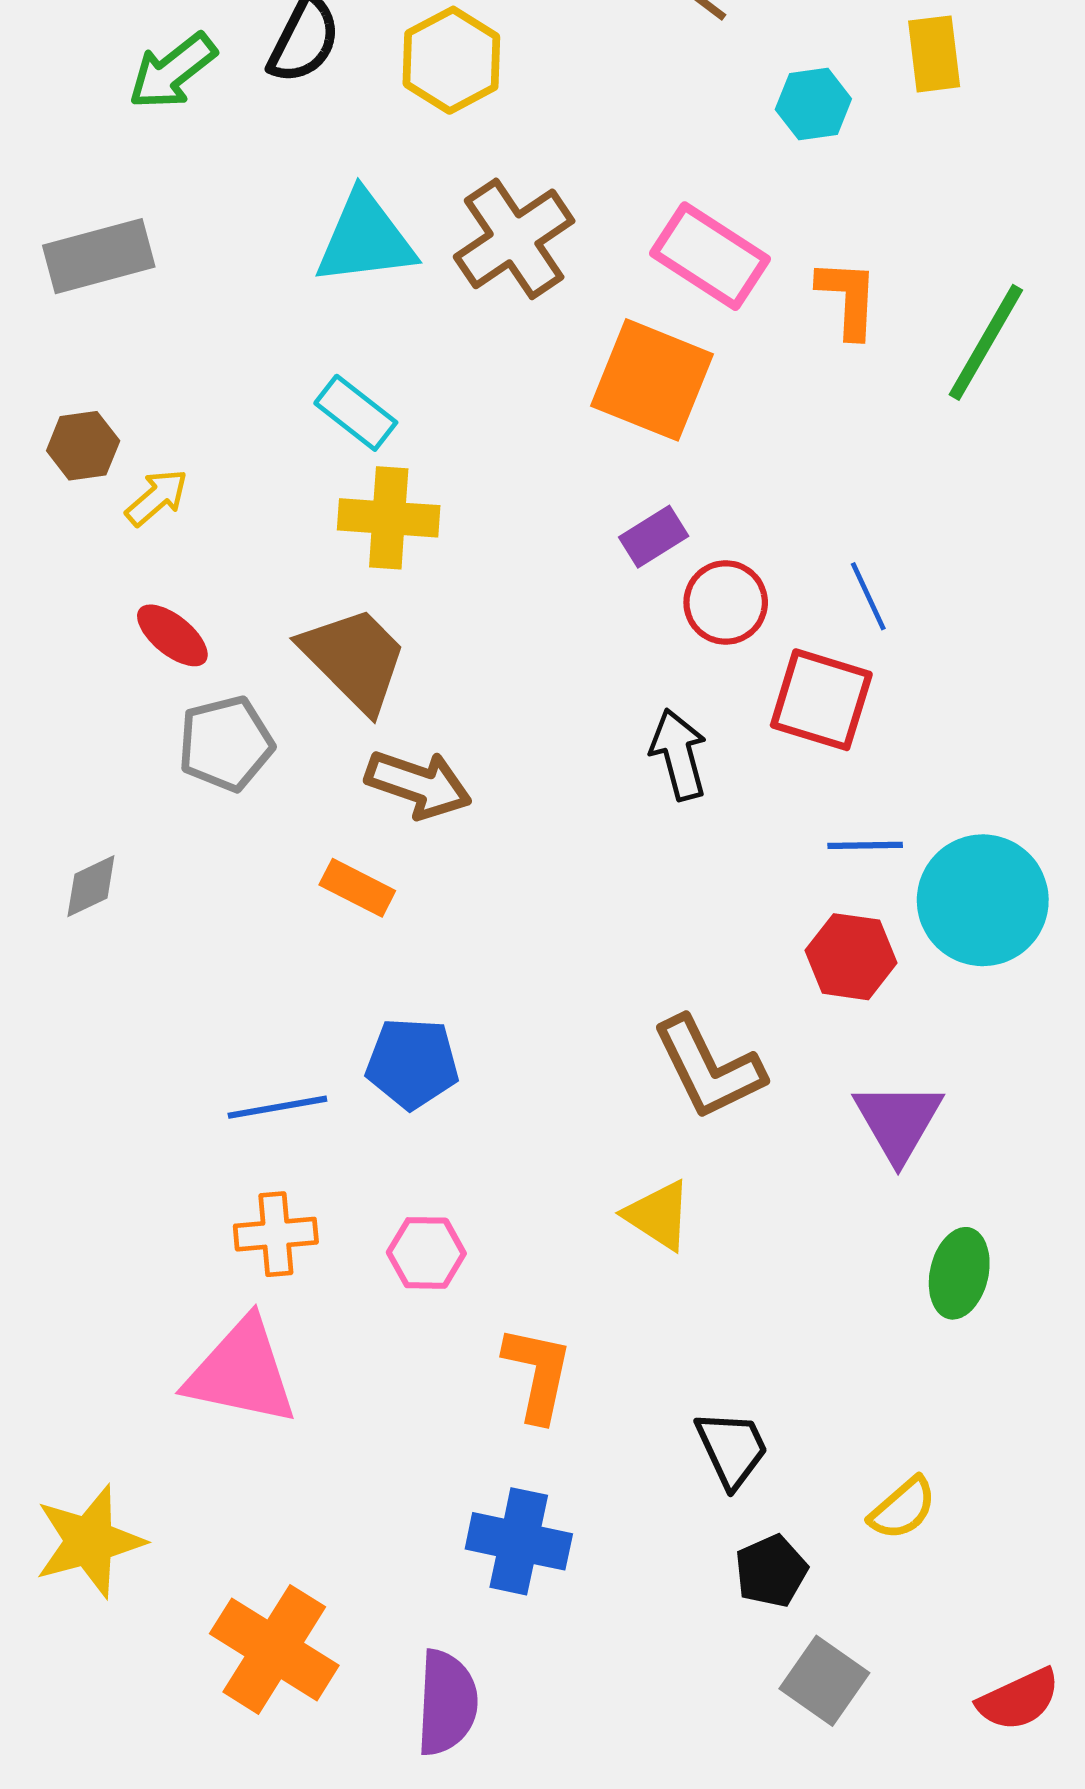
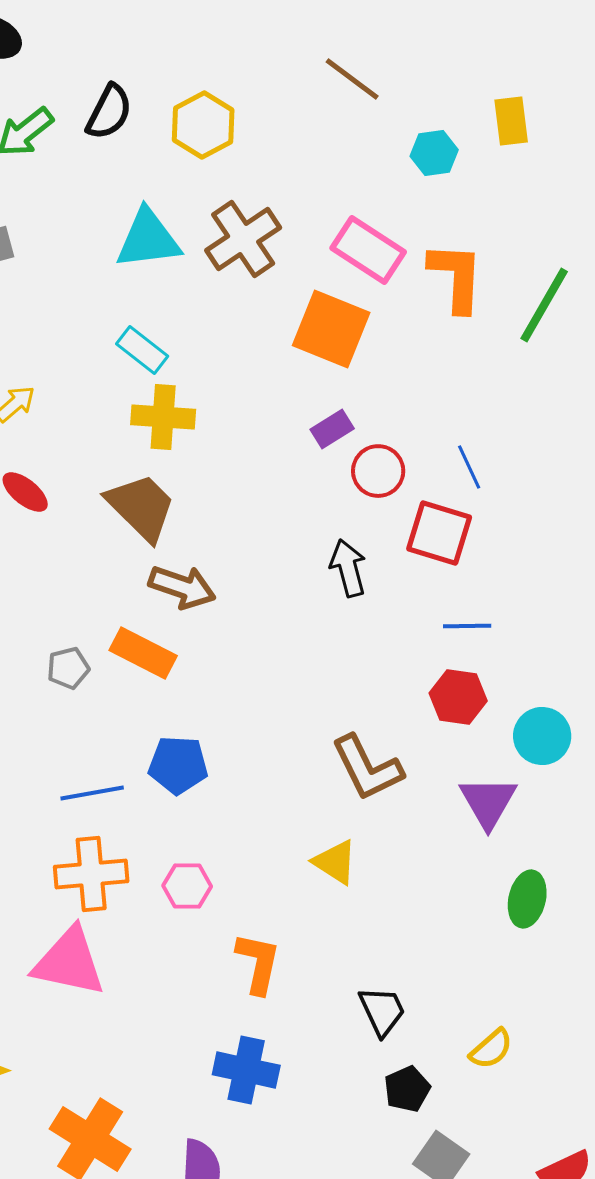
orange L-shape: (848, 298) -> (456, 277), size x1.4
gray pentagon: (226, 744) -> (68, 668), moved, size x0.7
orange rectangle: (357, 888) -> (143, 653), size x1.4
cyan circle: (983, 900) -> (542, 736), moved, size x0.7
orange cross: (276, 1234) -> (91, 874), size x1.4

